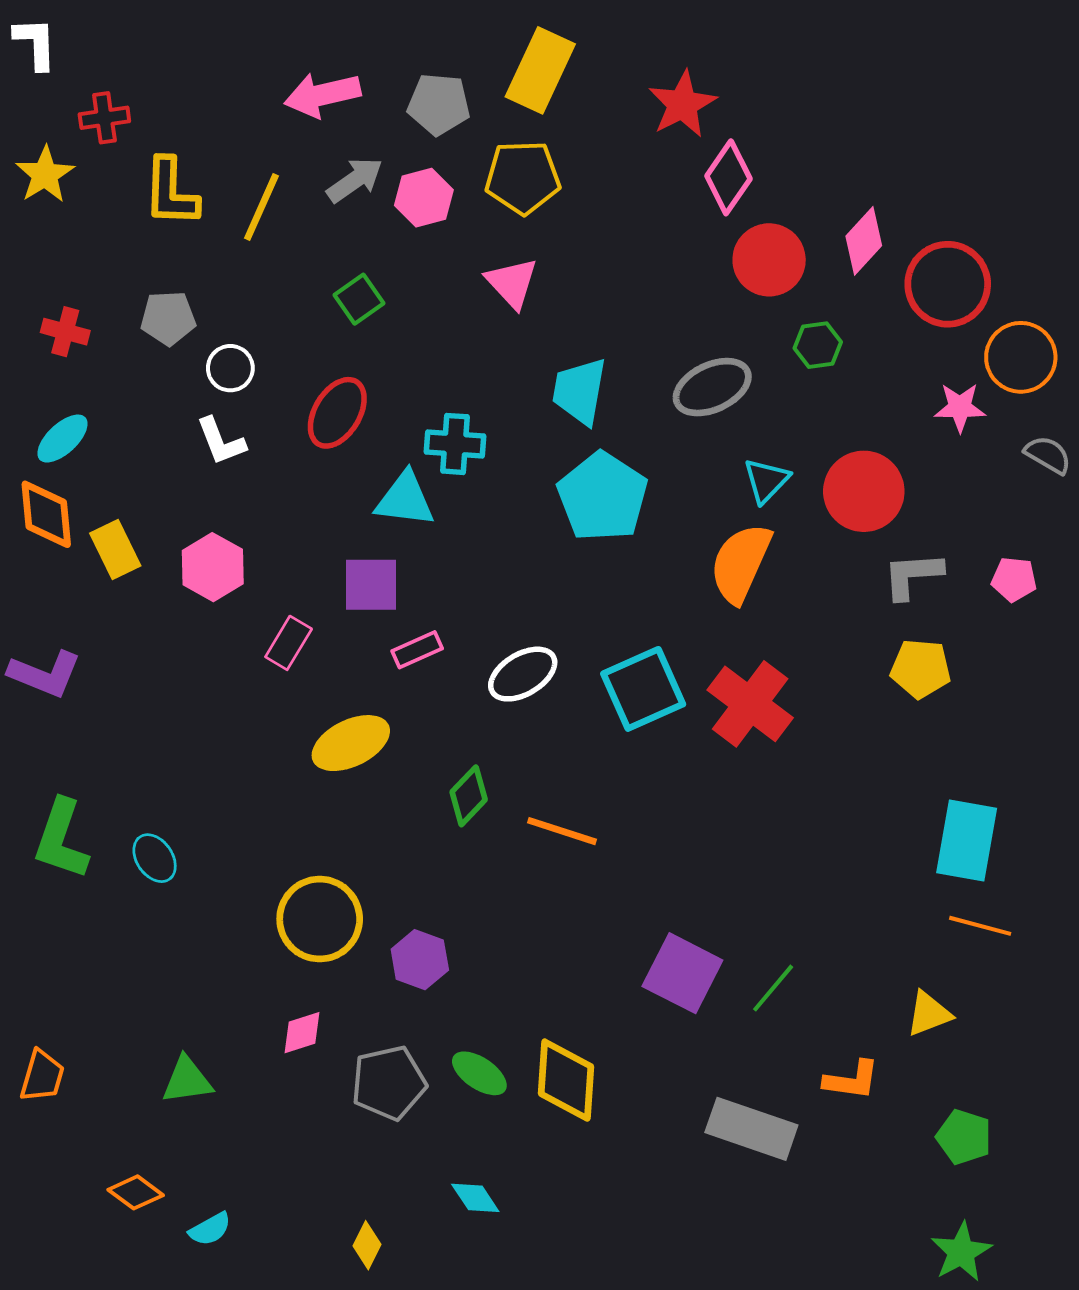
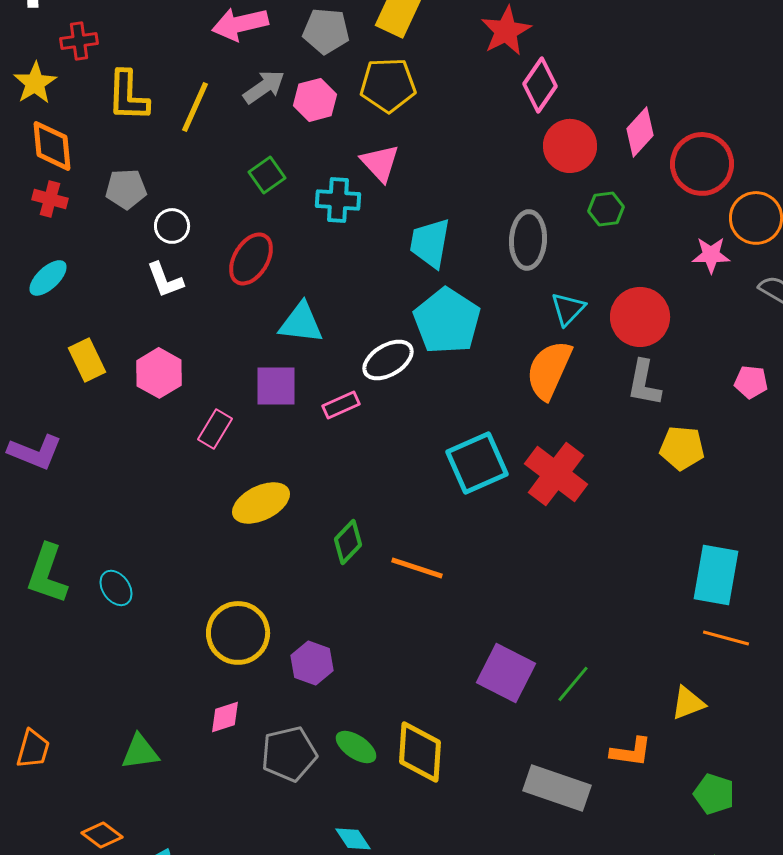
gray ellipse: (712, 387) -> (528, 240), turned -62
cyan cross: (455, 444) -> (338, 200), moved
orange diamond: (46, 514) -> (52, 146), moved
gray L-shape: (913, 575) -> (644, 383), moved, turned -75
pink rectangle: (417, 650) -> (341, 405), moved
white ellipse: (523, 674) -> (388, 360), moved

